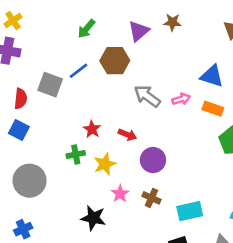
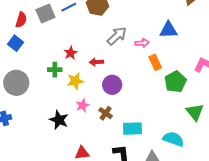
blue triangle: (212, 76) -> (168, 30), turned -30
gray square: (50, 85) -> (45, 13), turned 36
gray arrow: (147, 96) -> (117, 36), turned 90
orange rectangle: (213, 109) -> (155, 62), moved, turned 35
red arrow: (127, 135) -> (96, 62), turned 144

